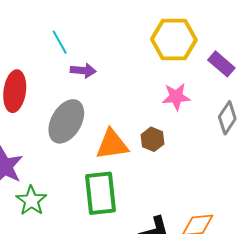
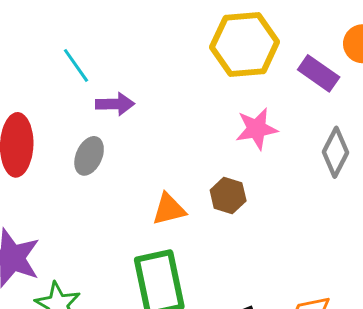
gray ellipse: (66, 121) -> (89, 156), moved, size x0.6
orange triangle: (112, 145) -> (169, 209), size x0.7

